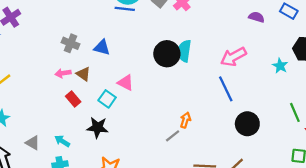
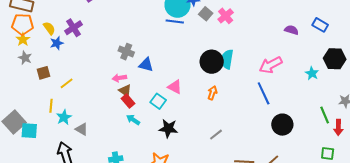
blue triangle: (102, 47) -> (146, 65), moved
brown triangle: (83, 74) -> (125, 91), moved
orange arrow: (185, 120) -> (212, 93), moved
black star: (98, 127) -> (168, 128), moved
cyan arrow: (62, 141) -> (133, 120), moved
gray triangle: (33, 143) -> (82, 129), moved

